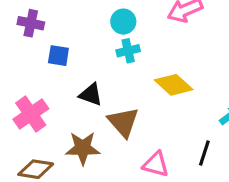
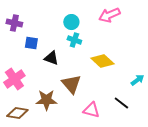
cyan cross: (128, 51) -> (74, 40), turned 32
black triangle: (91, 95) -> (51, 58), moved
black line: (204, 153) -> (121, 103), turned -70

